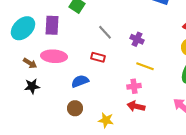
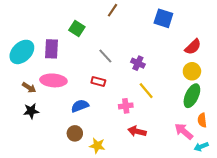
yellow line: (145, 66) -> (146, 91), turned 30
pink cross: (134, 86) -> (126, 106), moved
yellow star: (106, 120) -> (97, 146), moved

